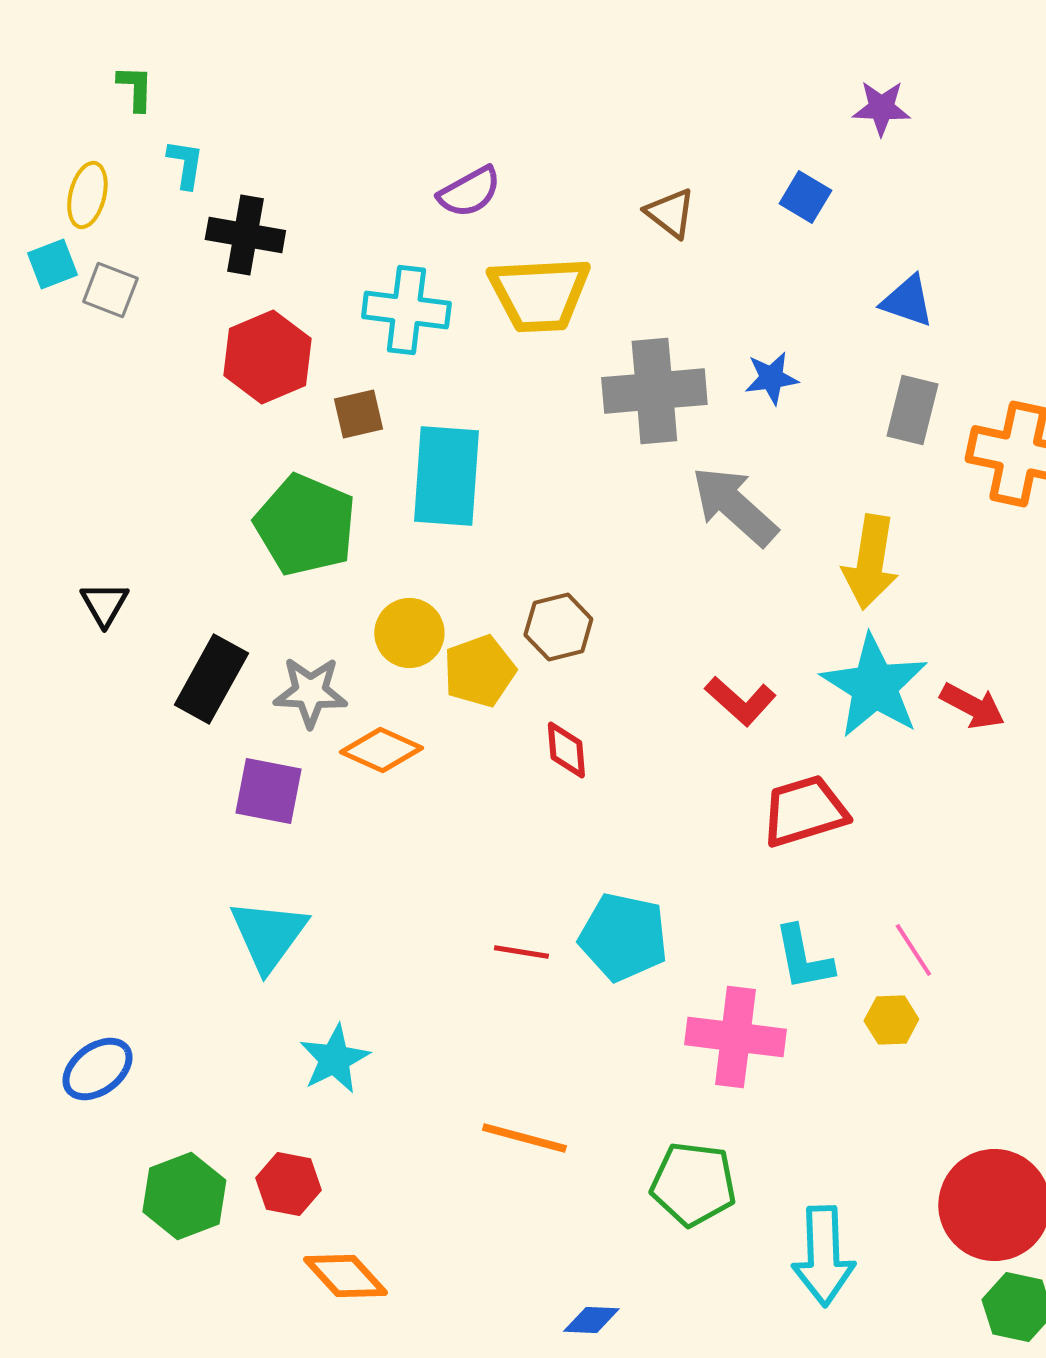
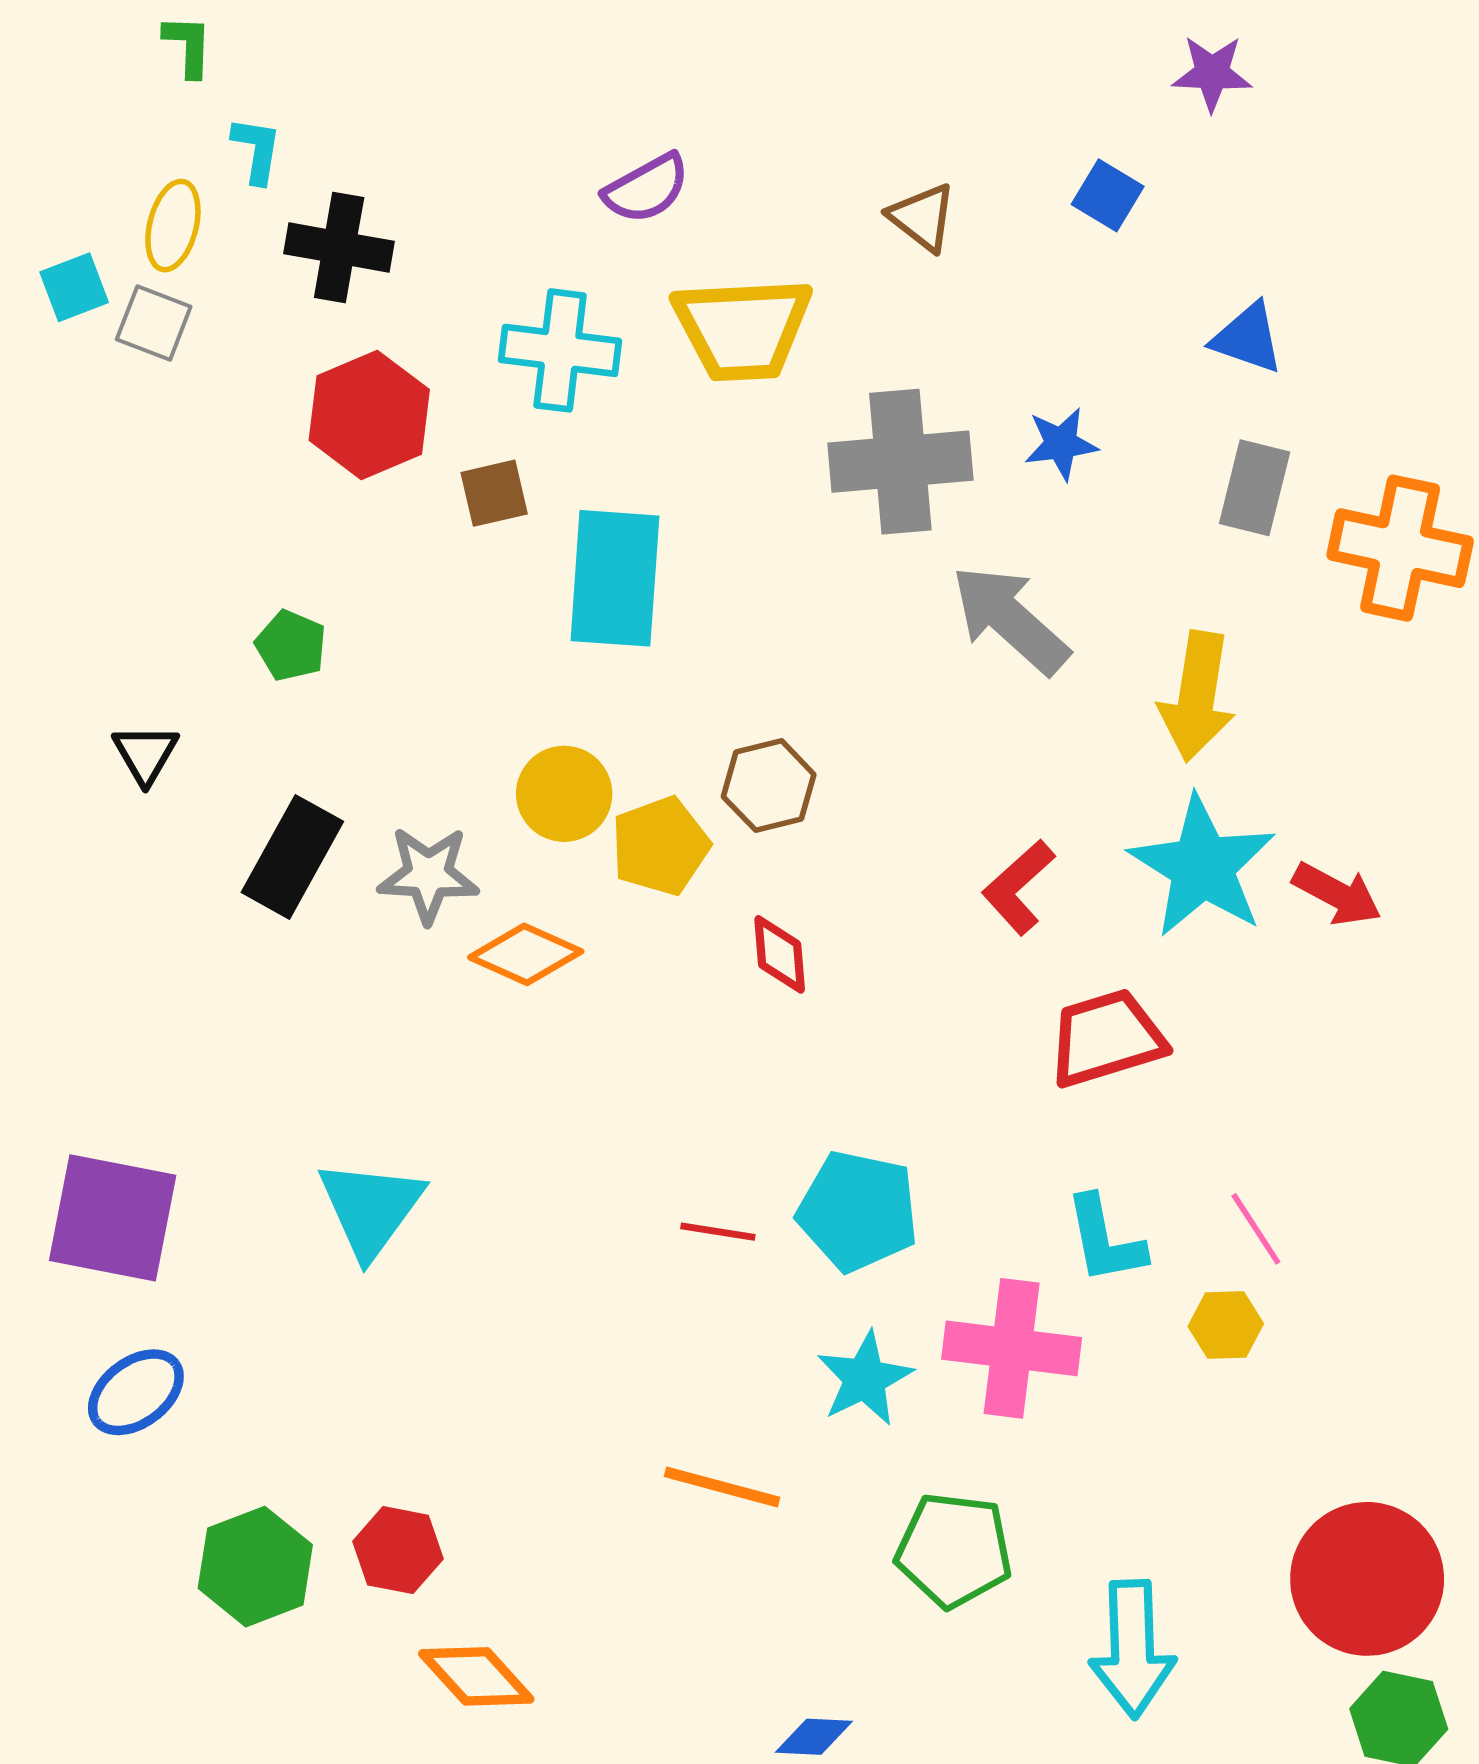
yellow ellipse: (87, 195) -> (173, 226), moved
green pentagon: (305, 525) -> (291, 646), moved, size x0.5
red L-shape: (740, 701) -> (1018, 887), turned 96
purple square: (268, 791) -> (113, 1218), moved, size x1.4
cyan star: (334, 1059) -> (865, 1379), moved

